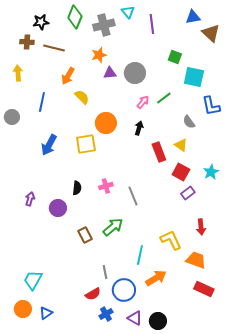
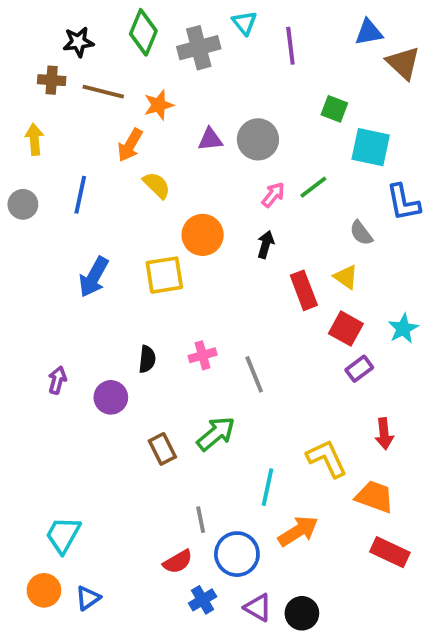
orange star: (99, 55) -> (159, 105), moved
gray circle: (12, 117) -> (23, 204), moved

